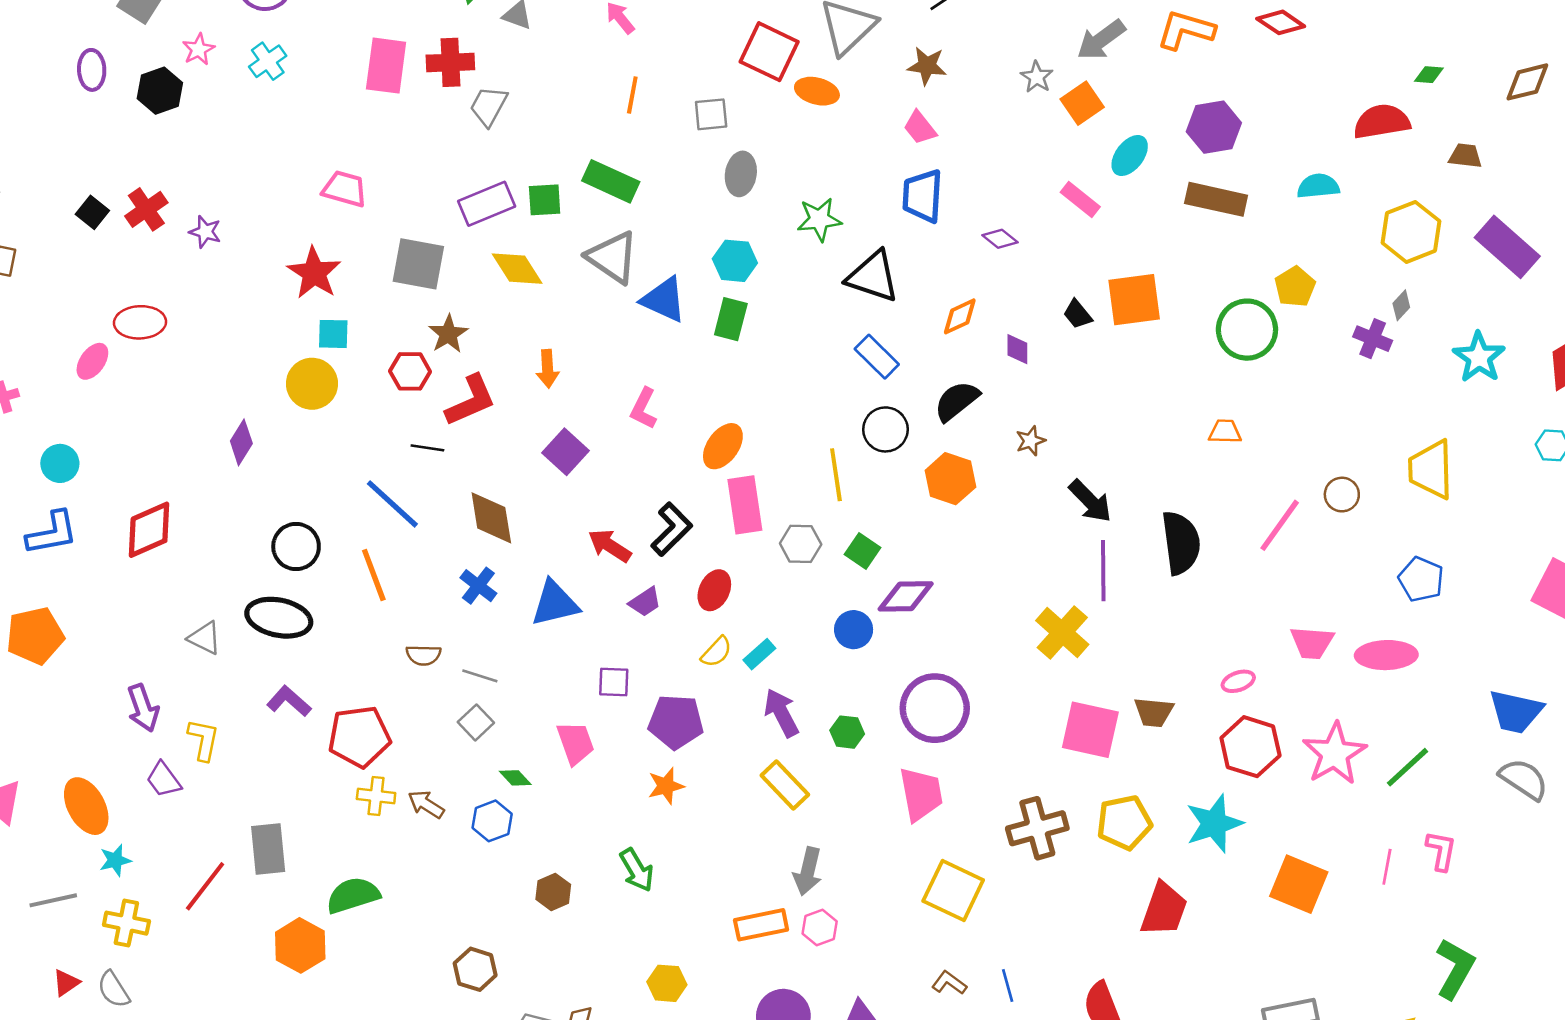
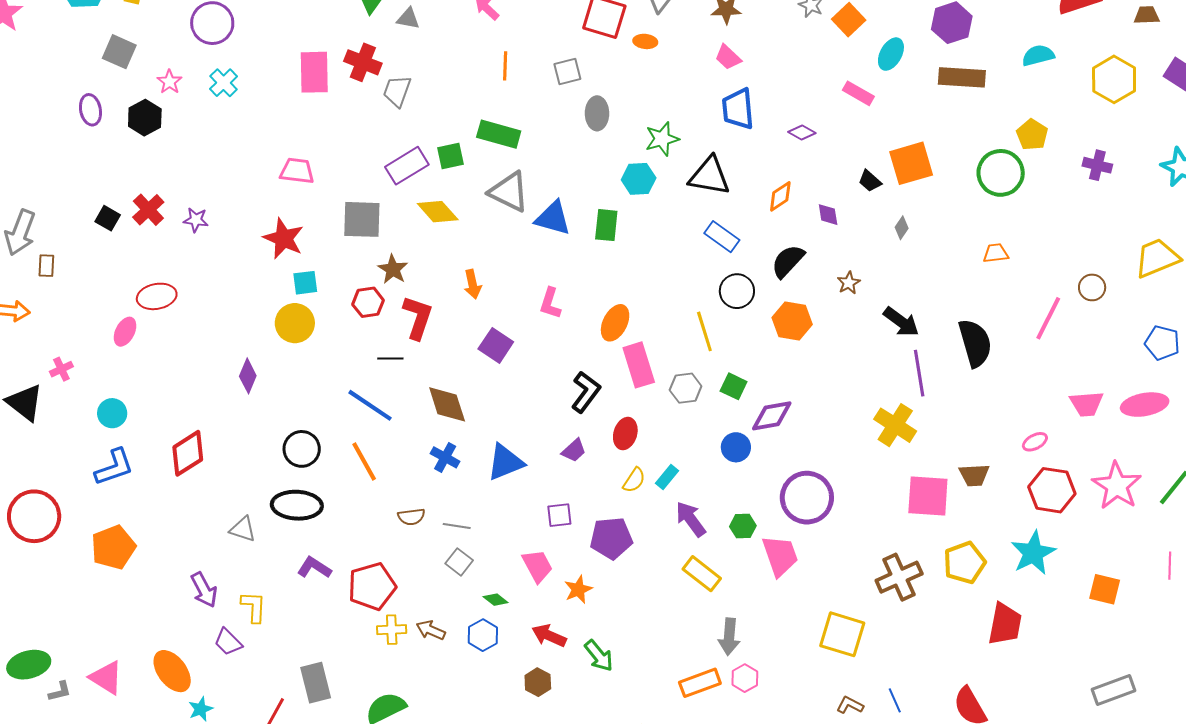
red cross: (450, 62) -> (363, 62), turned 33
orange ellipse: (817, 91) -> (645, 41), size x0.7
cyan hexagon: (735, 261) -> (639, 179), moved
gray diamond: (1401, 305) -> (902, 228), moved
red L-shape: (471, 400) -> (418, 317), turned -39
yellow trapezoid: (1431, 469) -> (1157, 258), turned 78
red arrow: (610, 546) -> (549, 636), moved
orange star: (666, 786) -> (578, 589), moved
pink trapezoid: (921, 794) -> (780, 556), moved
orange square: (1299, 884) -> (1105, 589), size x0.7

